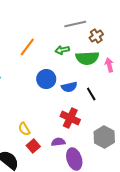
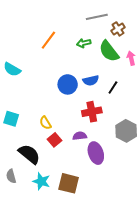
green semicircle: (87, 58) -> (109, 51), turned 55
blue circle: (46, 79) -> (68, 84), moved
black line: (91, 94) -> (113, 87), turned 64
red cross: (70, 118) -> (92, 112), turned -36

